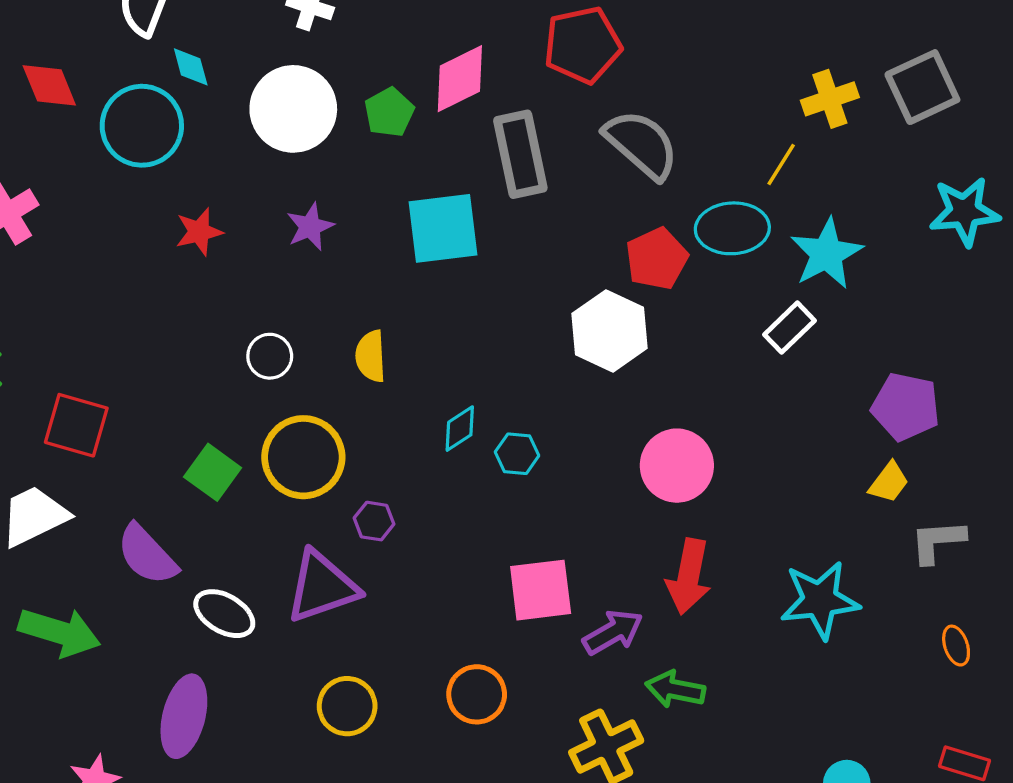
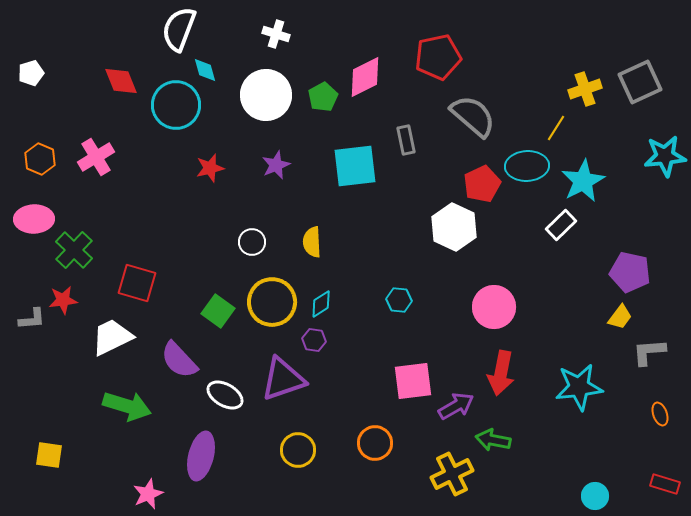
gray rectangle: (520, 154) -> (406, 140), moved, size x0.6
cyan diamond: (460, 429) -> (321, 304), moved

